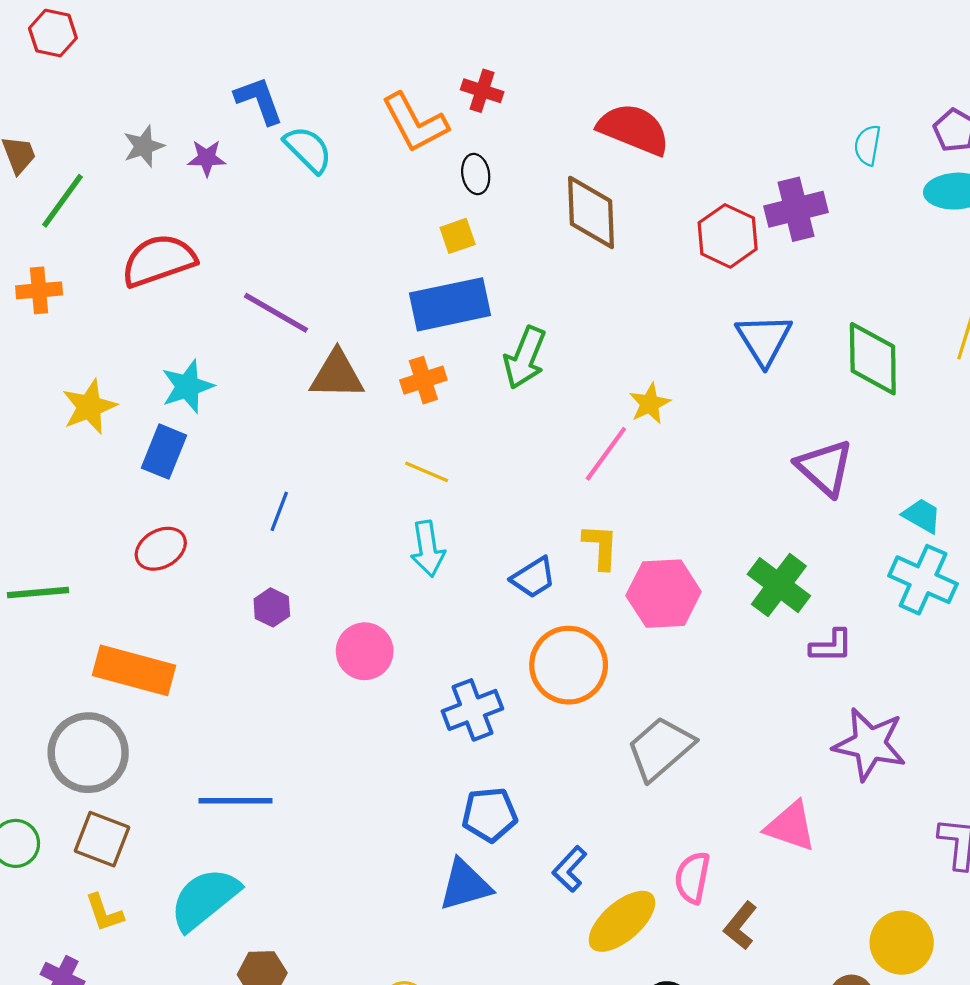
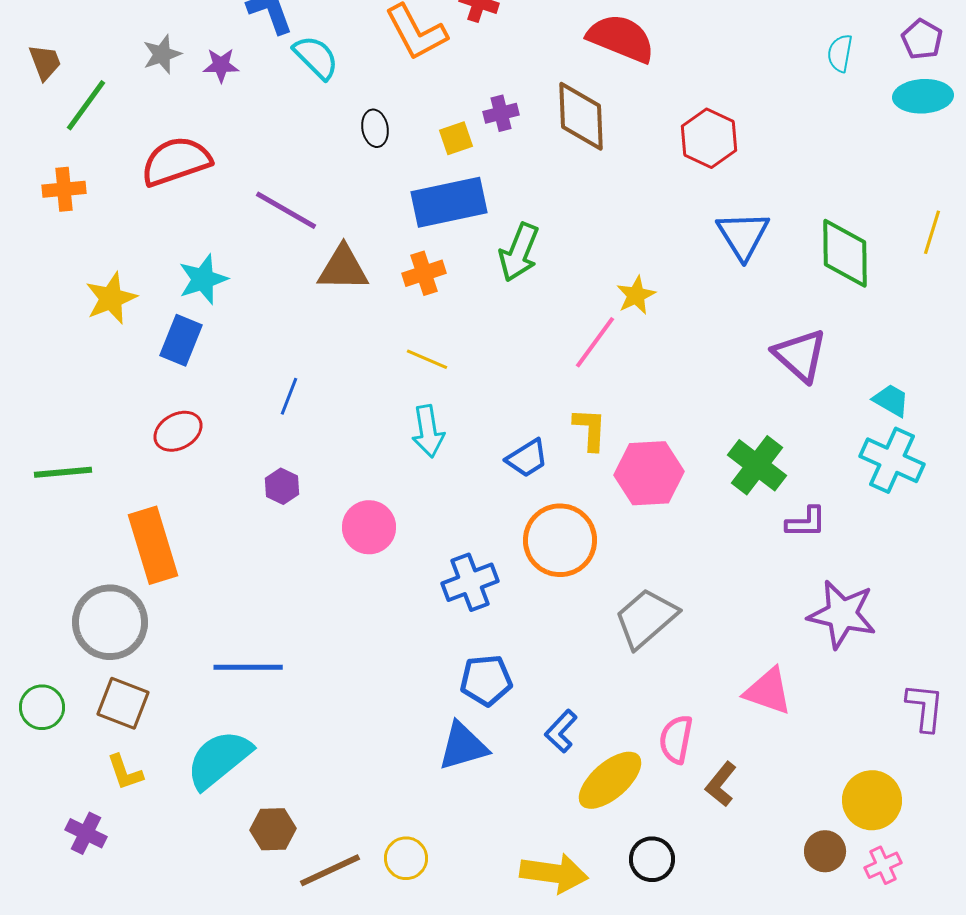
black ellipse: (476, 174) -> (375, 128), moved
purple cross: (796, 209) -> (501, 113), moved, size x0.6
orange rectangle: (134, 670) -> (153, 545), turned 58

